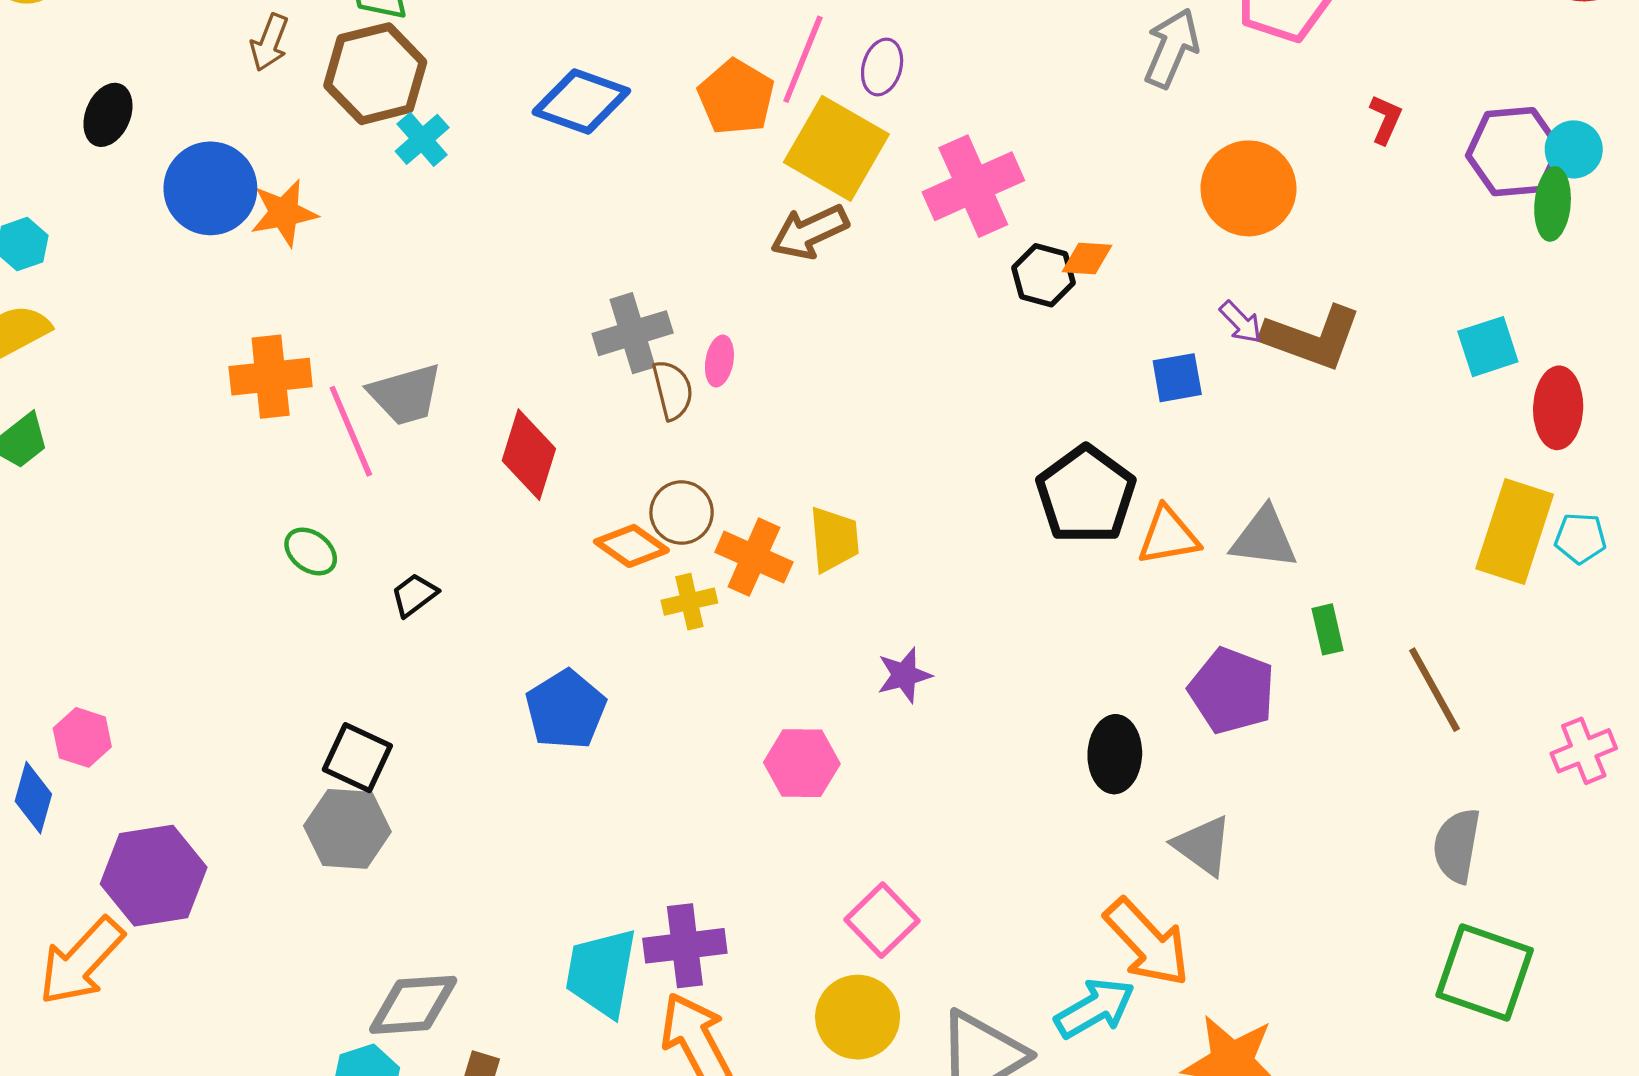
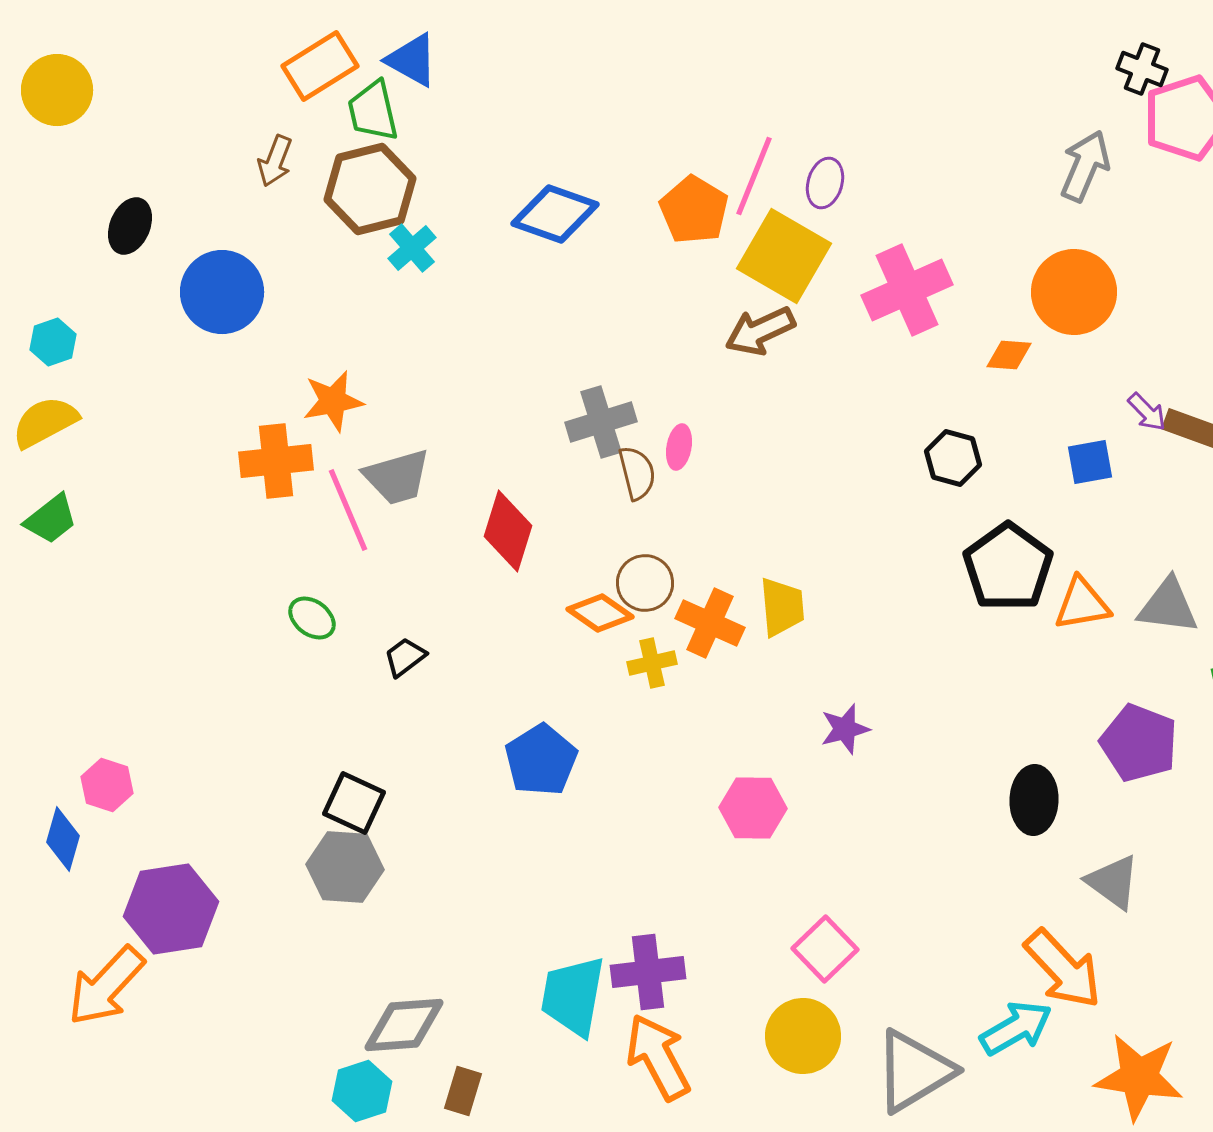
orange circle: (1248, 188) -> (1074, 292), moved
orange star: (284, 213) -> (333, 401), moved
black hexagon: (1044, 275) -> (953, 458), moved

